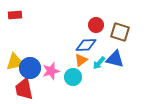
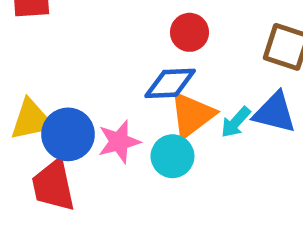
red circle: (96, 25) -> (190, 32), moved
blue diamond: (86, 45) -> (170, 83), moved
orange triangle: (81, 60) -> (192, 115), size x1.5

